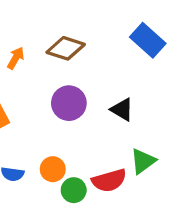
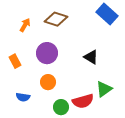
purple circle: (69, 103) -> (47, 53), moved
orange circle: (53, 169) -> (48, 82), moved

